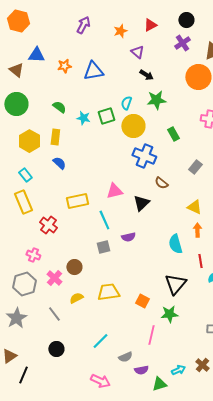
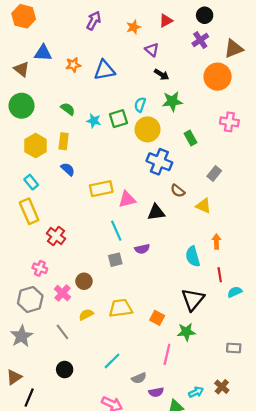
yellow rectangle: (77, 201) -> (101, 189), moved
black triangle: (141, 203) -> (156, 212), turned 36
yellow triangle: (194, 207) -> (204, 206), moved

